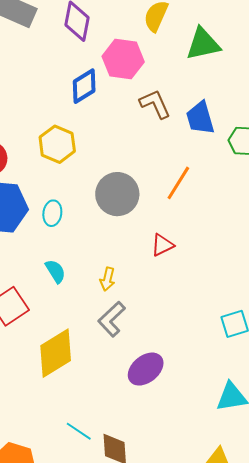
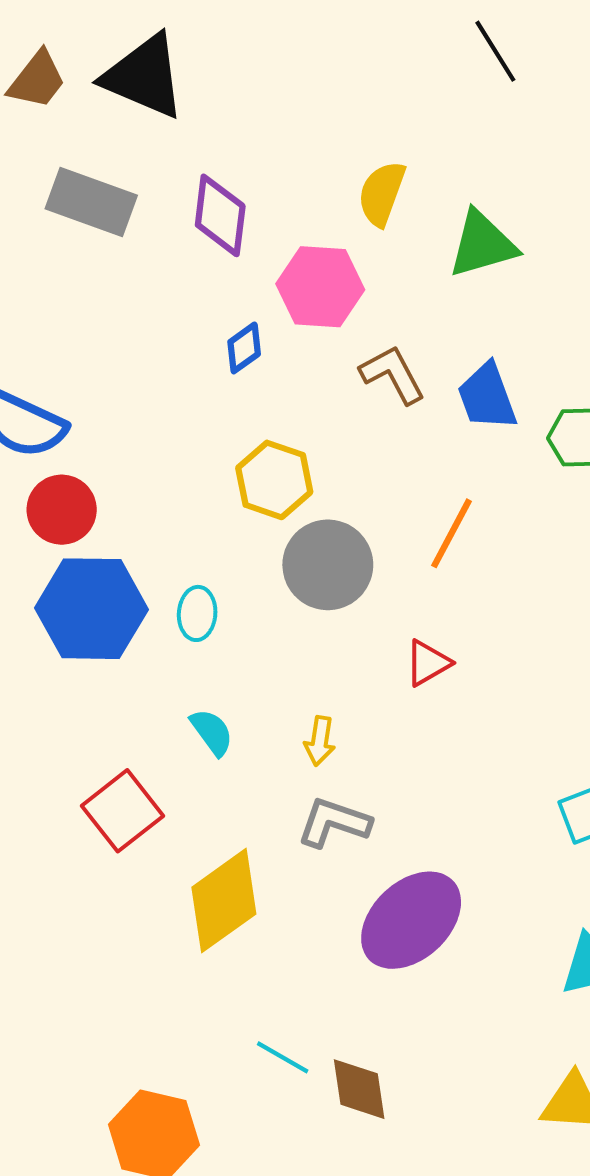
blue diamond: (84, 86) -> (244, 348), size x0.7
yellow hexagon: (57, 144) -> (274, 480), moved
gray L-shape: (112, 319) -> (334, 823), turned 66
purple ellipse: (146, 369) -> (411, 920), size x1.4

